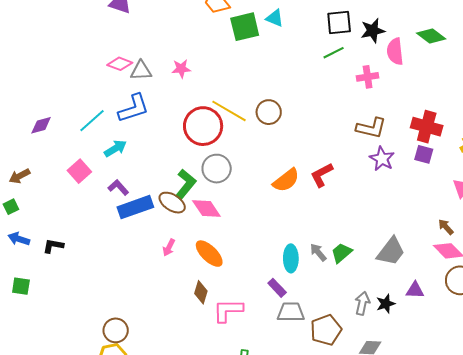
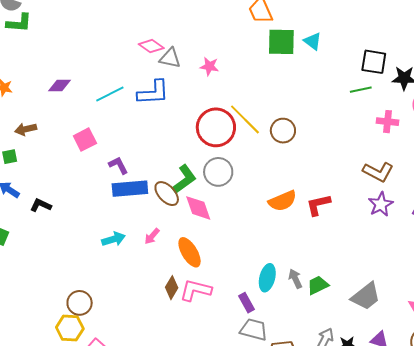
cyan arrow: (115, 148) -> (113, 239), moved
pink L-shape: (228, 310) -> (196, 290), moved

